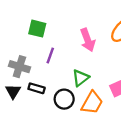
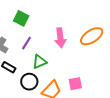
green triangle: (81, 78) -> (40, 62), moved

